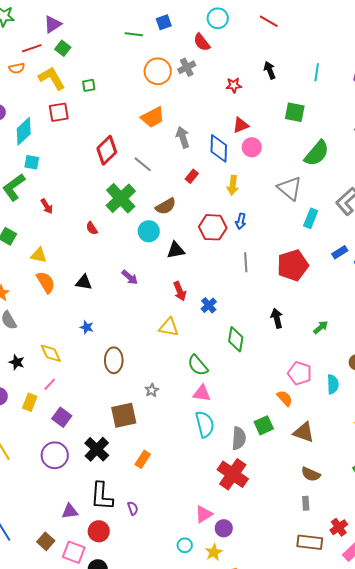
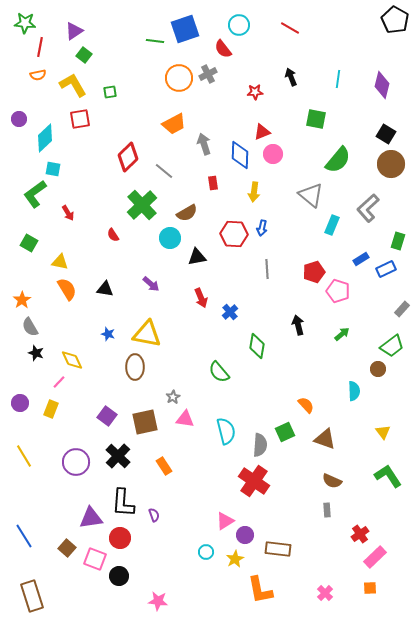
blue square: (164, 22) -> (185, 29), size x1.8
red line: (32, 48) -> (40, 47), moved, turned -60
red rectangle: (192, 176) -> (213, 183), turned -48
red pentagon: (293, 265) -> (314, 272), size x0.7
yellow triangle: (169, 327) -> (147, 334), moved, size x1.4
black star: (17, 362) -> (36, 353), moved
pink pentagon: (300, 373) -> (338, 291), moved
pink line: (50, 384) -> (59, 382), moved
pink triangle: (202, 393) -> (185, 419), moved
purple square: (62, 417) -> (107, 416), moved
orange rectangle: (143, 459) -> (164, 466), turned -66
purple triangle: (70, 511) -> (91, 518), size x1.4
brown rectangle: (310, 542) -> (278, 549), moved

